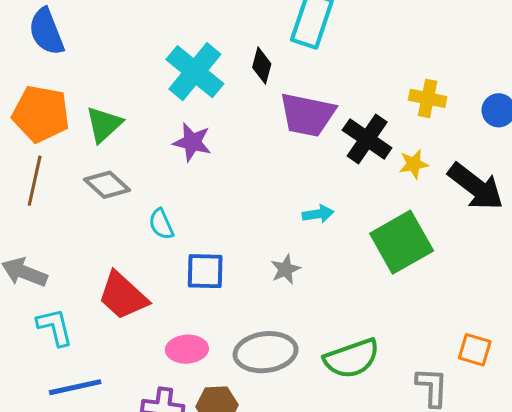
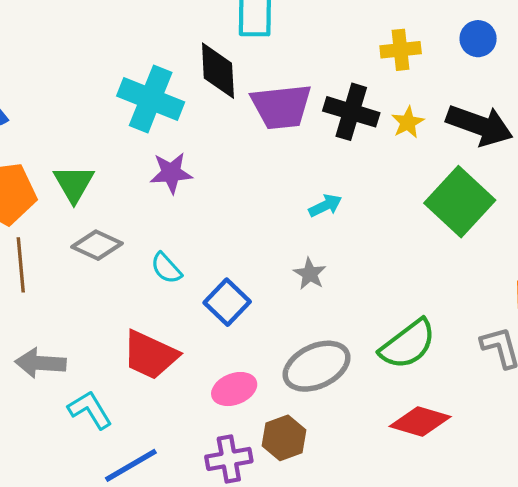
black diamond: (262, 66) -> (218, 71), size x1.5
green square: (402, 242) -> (460, 202), moved
blue square: (205, 271) -> (227, 302), turned -30

